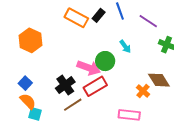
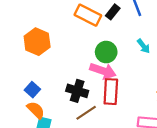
green circle: (105, 61) -> (106, 52), moved
black cross: (65, 85) -> (77, 91), turned -36
red rectangle: (95, 86) -> (111, 92), turned -55

